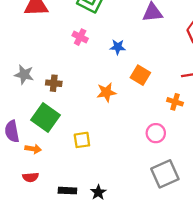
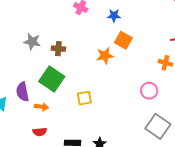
orange square: (140, 75) -> (123, 40), moved
gray square: (165, 174) -> (158, 126), turned -30

